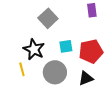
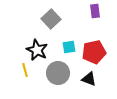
black triangle: (86, 78) -> (89, 79), turned 42

